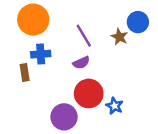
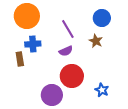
blue circle: (138, 22) -> (102, 18), moved
brown star: (119, 37) -> (96, 41), moved
blue star: (115, 106) -> (102, 90), moved

